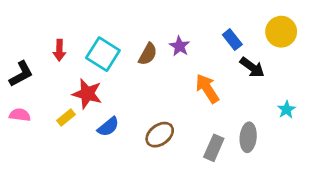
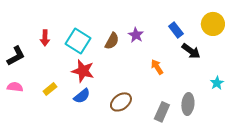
orange arrow: (207, 88) -> (157, 67), size x0.7
red star: (87, 94) -> (83, 71), moved

